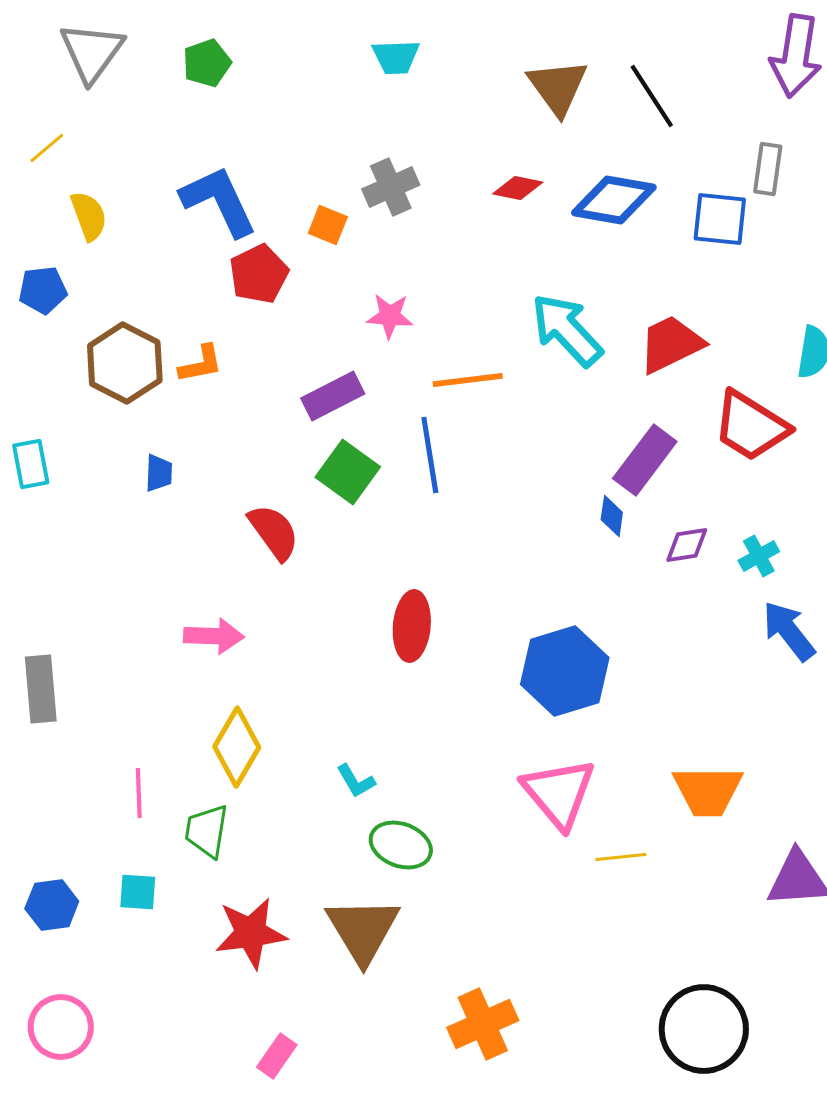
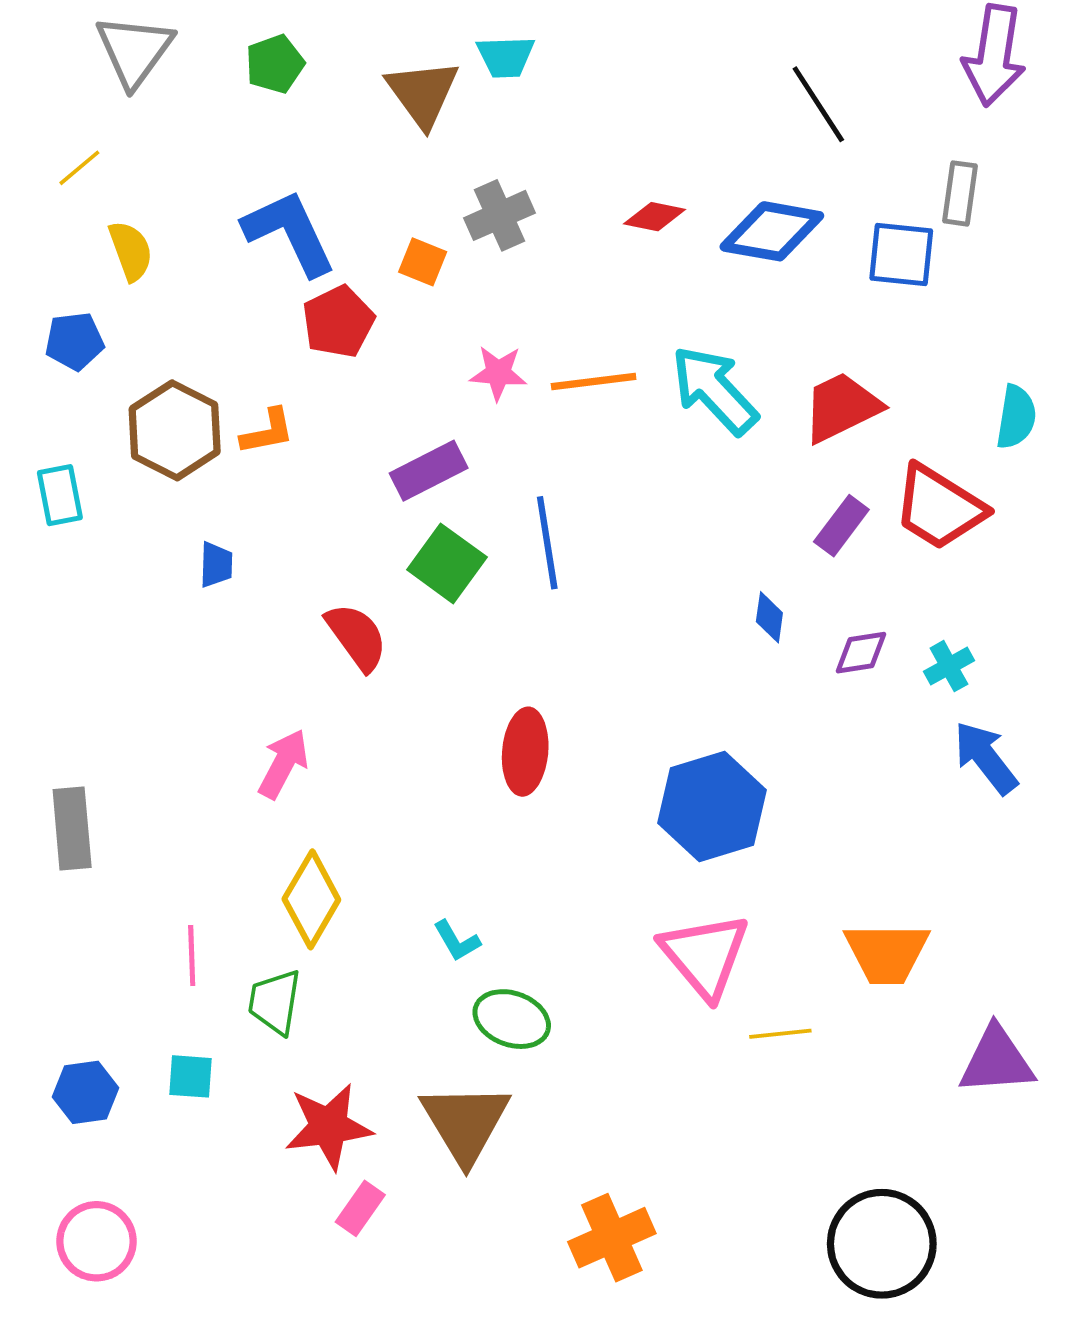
brown triangle: (558, 87) -> (423, 93), moved
orange line: (468, 380) -> (594, 382), moved
purple rectangle: (645, 460) -> (841, 526), moved, size x0.7
cyan rectangle: (31, 464) -> (60, 495), moved
pink arrow: (214, 636) -> (283, 764), turned -64
pink rectangle: (277, 1056) -> (360, 1208), moved

